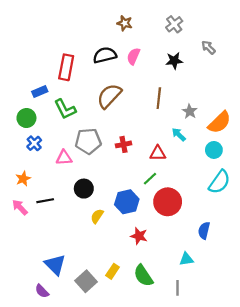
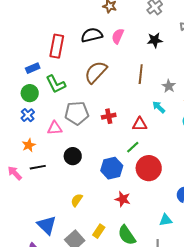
green circle: (26, 118) -> (30, 93), moved
orange star: (23, 179) -> (29, 145), moved
yellow semicircle: (97, 216) -> (77, 200), moved

